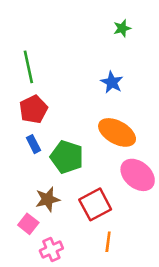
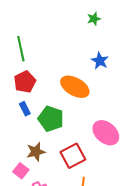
blue star: (112, 82) -> (100, 61), moved
orange ellipse: (117, 132) -> (75, 87), moved

